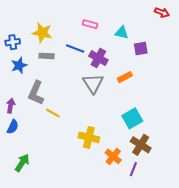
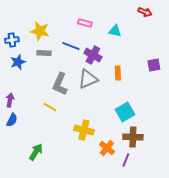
red arrow: (162, 13) -> (145, 12), moved
purple square: (141, 49) -> (154, 65), moved
orange rectangle: (125, 77) -> (118, 73), turned -64
gray triangle: (93, 83) -> (88, 79), turned 40
gray L-shape: (36, 93) -> (60, 84), moved
brown cross: (141, 145) -> (133, 137), turned -30
green arrow: (22, 163) -> (36, 152), moved

